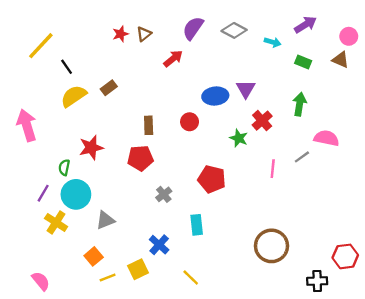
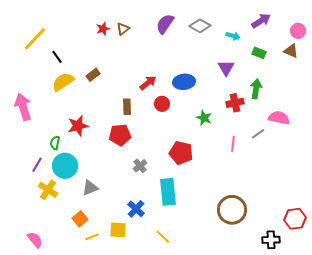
red arrow: (173, 59) -> (148, 83), moved
purple triangle: (246, 89) -> (226, 68), moved
red cross: (262, 121) -> (235, 103), moved, turned 30
cyan rectangle: (197, 225) -> (168, 192), size x1.5
yellow square: (138, 269) -> (118, 230), turned 30

